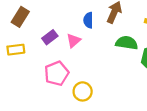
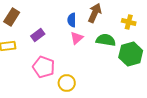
pink triangle: (74, 41) -> (77, 38), moved
pink pentagon: (57, 73) -> (44, 67), turned -30

